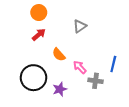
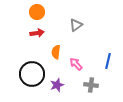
red arrow: (39, 35) -> (37, 33), turned 32
orange semicircle: (59, 55) -> (56, 52), turned 48
gray cross: (95, 81) -> (91, 85), moved

